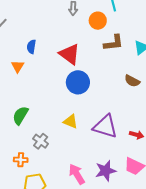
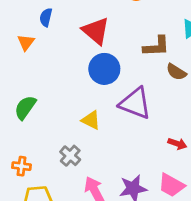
brown L-shape: (113, 43) -> (156, 46), moved
purple triangle: (105, 126) -> (135, 103), moved
gray cross: (41, 141) -> (70, 156), moved

